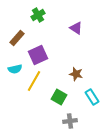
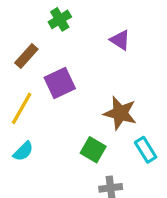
cyan semicircle: (15, 69) -> (23, 151), moved, turned -32
brown star: (76, 74) -> (120, 113), size x1.5
yellow line: (34, 81) -> (22, 108), moved

